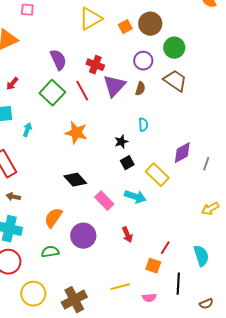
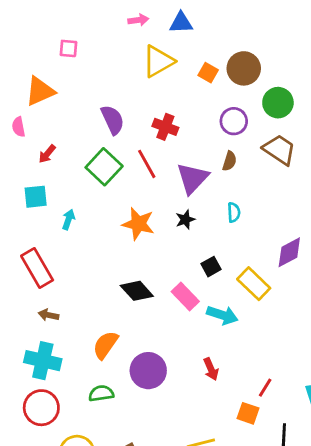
orange square: (125, 27) -> (208, 73), turned -32
purple triangle: (114, 86) -> (192, 178), moved
black star: (121, 142) -> (185, 220), moved
pink rectangle: (104, 201) -> (185, 296), moved

